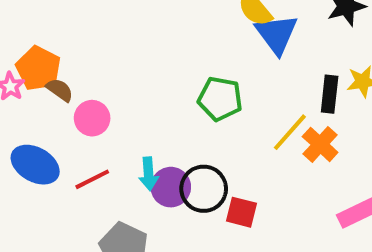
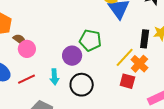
brown semicircle: (60, 90) -> (20, 40), moved
purple circle: (171, 187) -> (72, 56), moved
red square: (241, 212) -> (127, 81), moved

